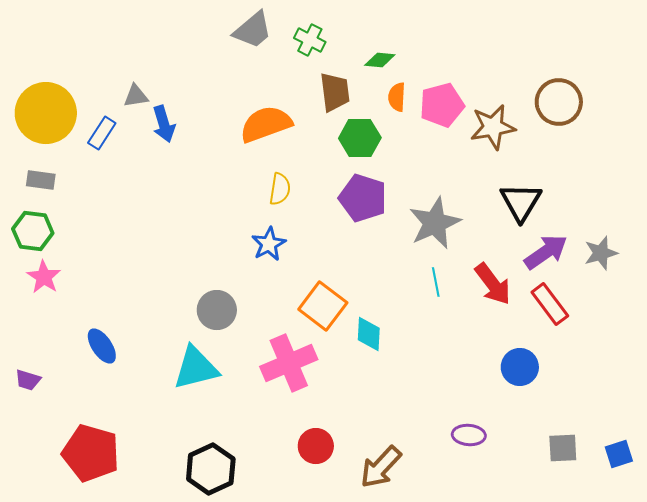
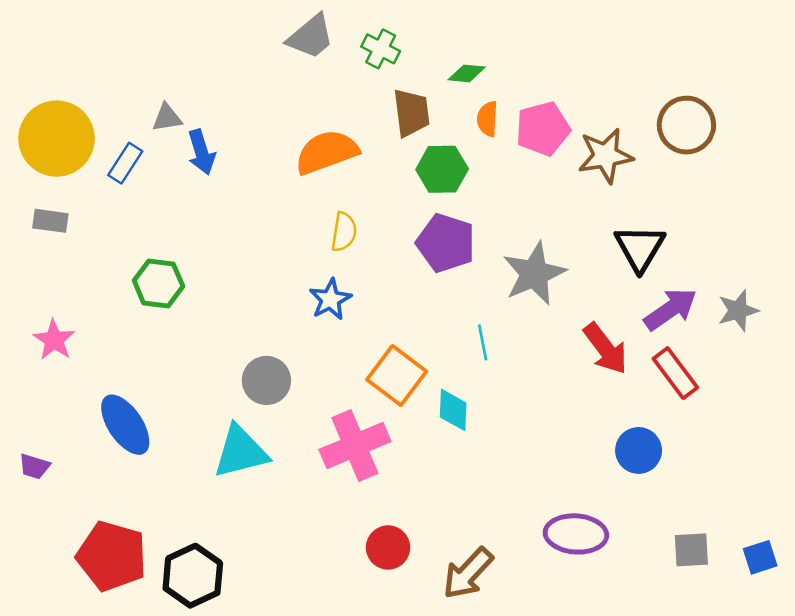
green hexagon: (33, 231) -> (158, 283), moved
cyan line: (436, 282) -> (483, 342), moved
blue ellipse: (102, 346) -> (125, 425), size x1.4
purple ellipse: (469, 435) -> (576, 534), size x1.5
black hexagon: (211, 469) -> (193, 576), moved

